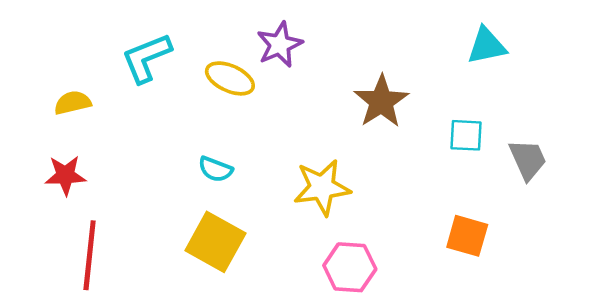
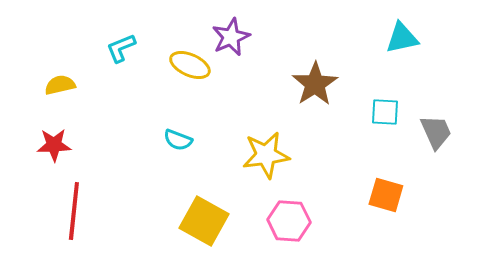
cyan L-shape: (146, 58) -> (121, 48), size x0.7
yellow square: (215, 242) -> (204, 221), moved

